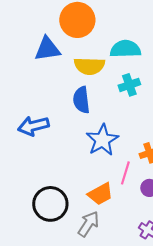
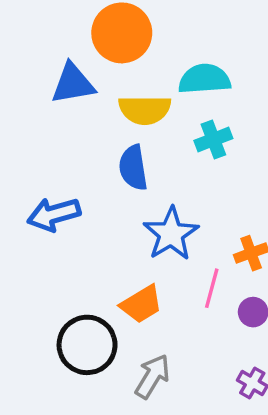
orange trapezoid: (100, 194) -> (141, 304), moved

